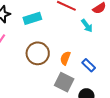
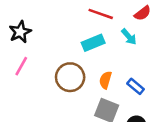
cyan rectangle: (32, 18) -> (93, 43), moved

